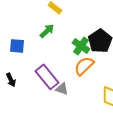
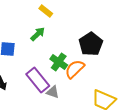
green cross: (81, 46) -> (59, 62), moved

